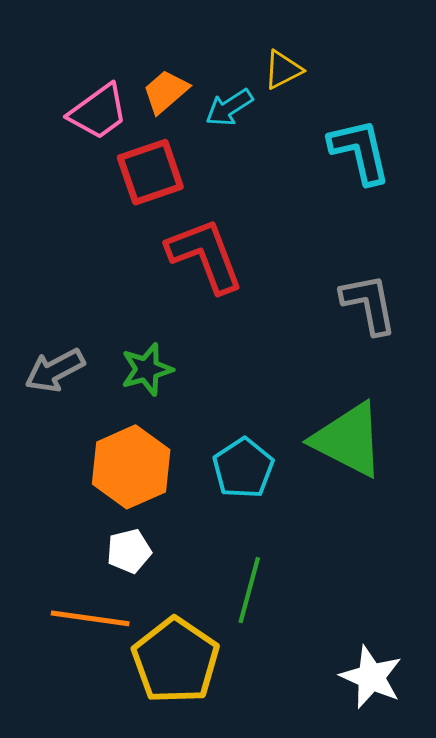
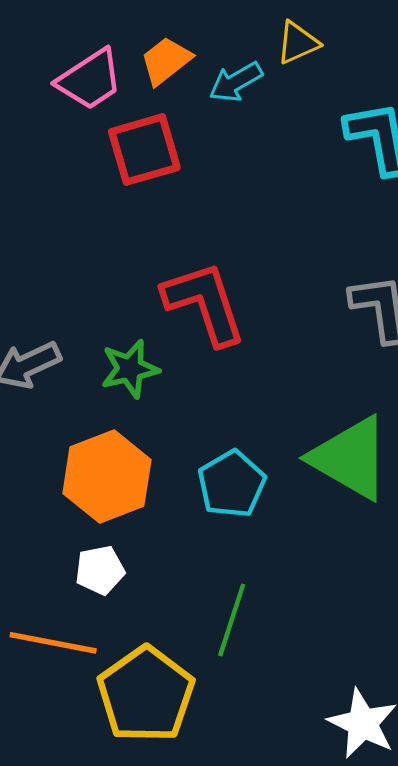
red L-shape: (205, 255) -> (204, 303), moved

